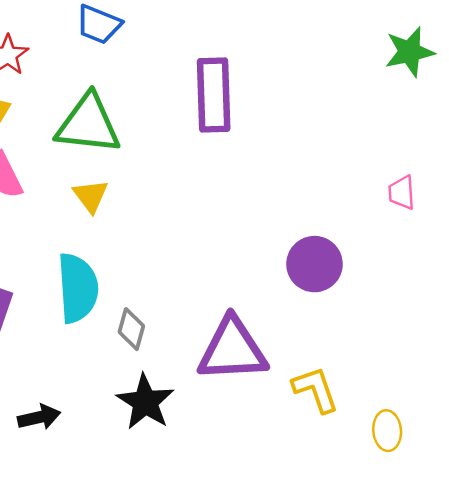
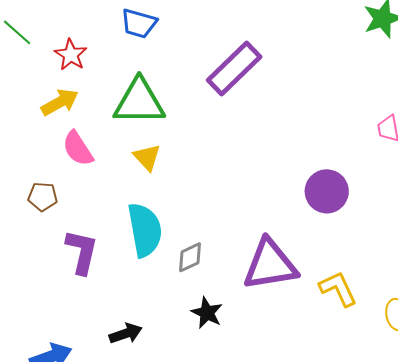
purple rectangle: (214, 95) -> (234, 69), turned 54
gray diamond: (131, 329) -> (190, 257), turned 56
black star: (145, 402) -> (207, 313), size x0.7

